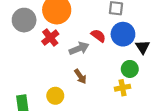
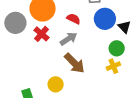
red semicircle: (98, 36) -> (74, 19), moved
brown arrow: (80, 76) -> (74, 63), size x1.6

